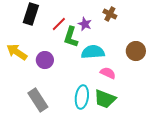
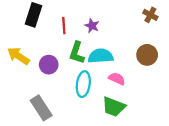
brown cross: (110, 14) -> (150, 15), moved
red line: (59, 24) -> (64, 26), turned -49
green L-shape: (71, 37) -> (77, 53), moved
cyan ellipse: (82, 97) -> (83, 84), moved

